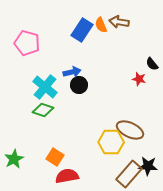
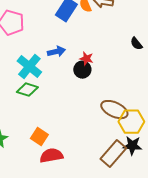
red star: (139, 79) -> (86, 59), moved
black circle: (79, 85) -> (82, 70), moved
yellow hexagon: (111, 142) -> (131, 122), moved

